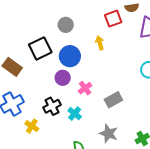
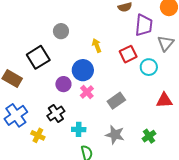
red square: (113, 19) -> (128, 54), moved
blue circle: (70, 56) -> (83, 70), moved
cyan cross: (75, 114) -> (79, 129), moved, turned -32

